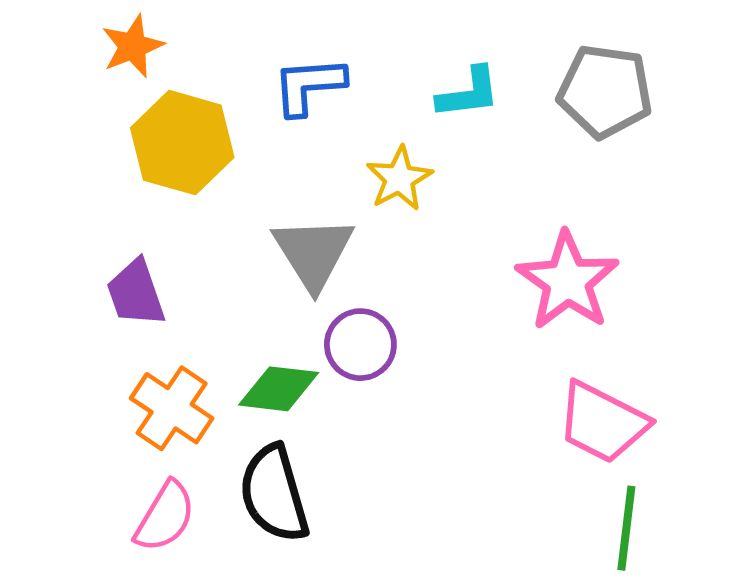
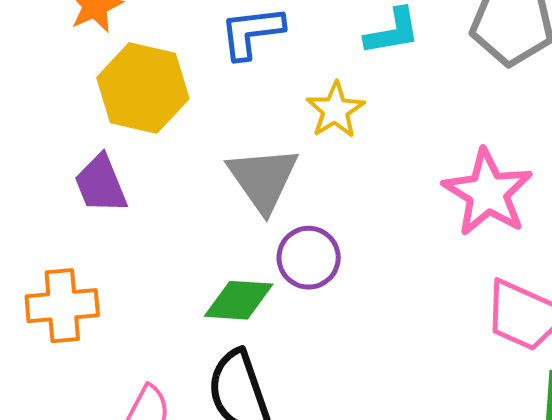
purple trapezoid: (136, 293) -> (101, 184), moved
orange cross: (172, 408) -> (62, 306), moved, turned -36

